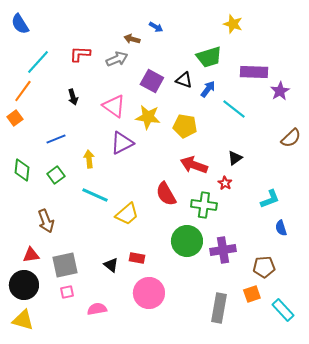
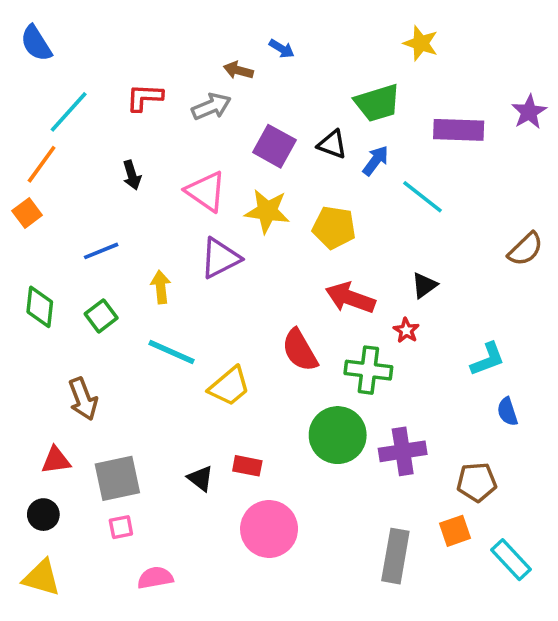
purple star: (280, 91) -> (529, 112), moved
black circle: (24, 285) -> (43, 515), size x0.6
pink semicircle: (97, 309) -> (155, 578), moved

